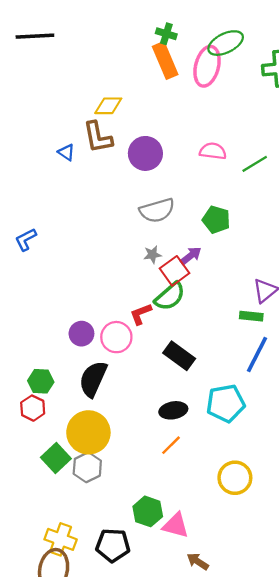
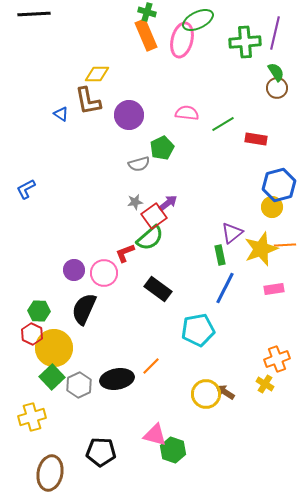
gray semicircle: (157, 210) -> (139, 164), size x0.7
green pentagon: (216, 220) -> (162, 148), moved, turned 30
green rectangle: (251, 316) -> (220, 255), turned 72
black ellipse: (173, 410) -> (117, 379), moved, size x1.4
yellow circle: (88, 432) -> (54, 348), moved
green hexagon: (148, 511) -> (173, 450), moved
yellow cross: (61, 539) -> (32, 417), moved, turned -36
brown arrow: (198, 561) -> (225, 392), moved

